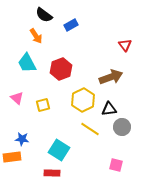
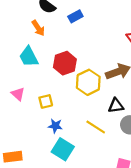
yellow hexagon: (83, 100) -> (88, 82), moved
blue star: (22, 139) -> (55, 126), moved

